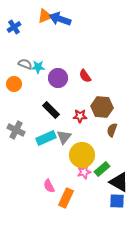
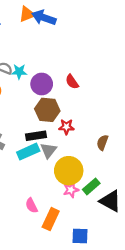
brown hexagon: (102, 107) -> (47, 110), moved
black rectangle: (51, 110) -> (36, 136), moved, turned -54
blue square: (117, 201) -> (80, 236), moved

